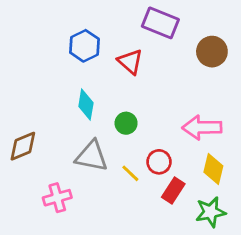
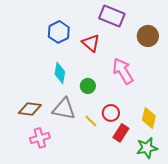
pink arrow: (202, 127) -> (123, 71), moved, turned 60
brown diamond: (23, 146) -> (30, 109), moved, turned 30

